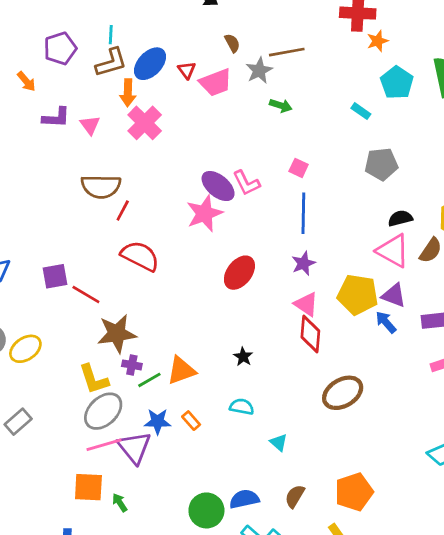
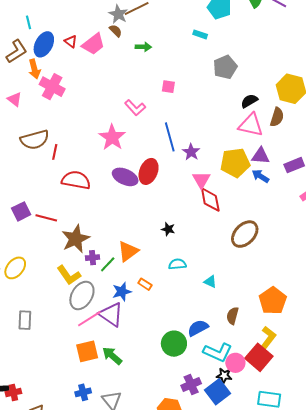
cyan line: (111, 35) -> (28, 22), moved
brown semicircle: (232, 43) -> (116, 31), moved
gray star: (259, 70) -> (118, 14), moved
purple ellipse: (218, 186) -> (125, 177), moved
blue line: (303, 213) -> (170, 137), moved
pink triangle: (306, 304) -> (201, 180), turned 42
gray rectangle: (18, 422) -> (25, 320), turned -30
green arrow: (120, 503) -> (112, 356), size x1.5

